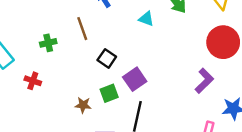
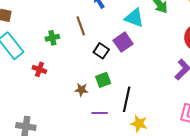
cyan triangle: (146, 19) -> (134, 18), size x1.5
purple square: (135, 79) -> (123, 42), moved

